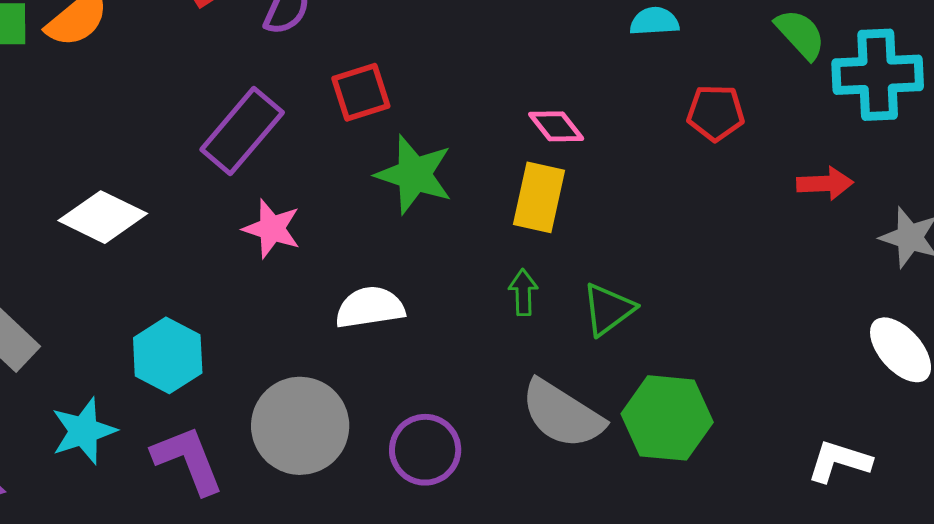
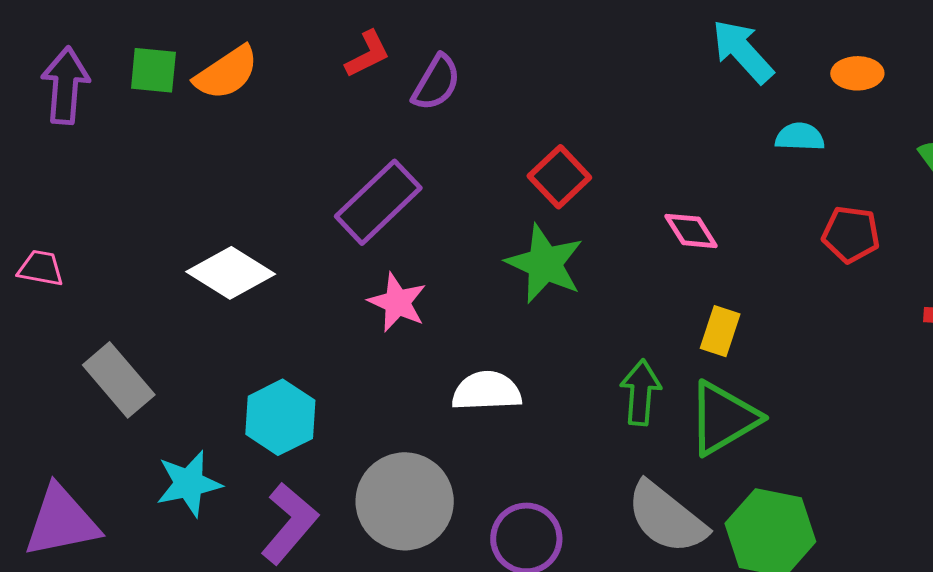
red square: (361, 92) -> (559, 177), moved, turned -32
yellow rectangle: (539, 197) -> (720, 331), moved, size x0.7
green arrow: (523, 292) -> (641, 392), size x1.4
green triangle: (608, 309) -> (723, 418), size x1.4
purple L-shape: (188, 460) -> (289, 523), turned 56

